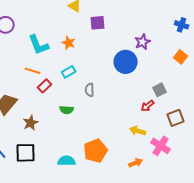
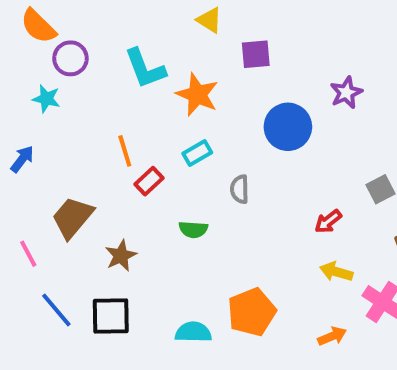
orange star: (69, 43) -> (197, 95), size x1.5
cyan L-shape: (39, 45) -> (145, 68), moved
blue circle: (126, 62) -> (288, 127), moved
orange line: (33, 71) -> (125, 151), turned 56
red arrow: (148, 106) -> (328, 221), moved

